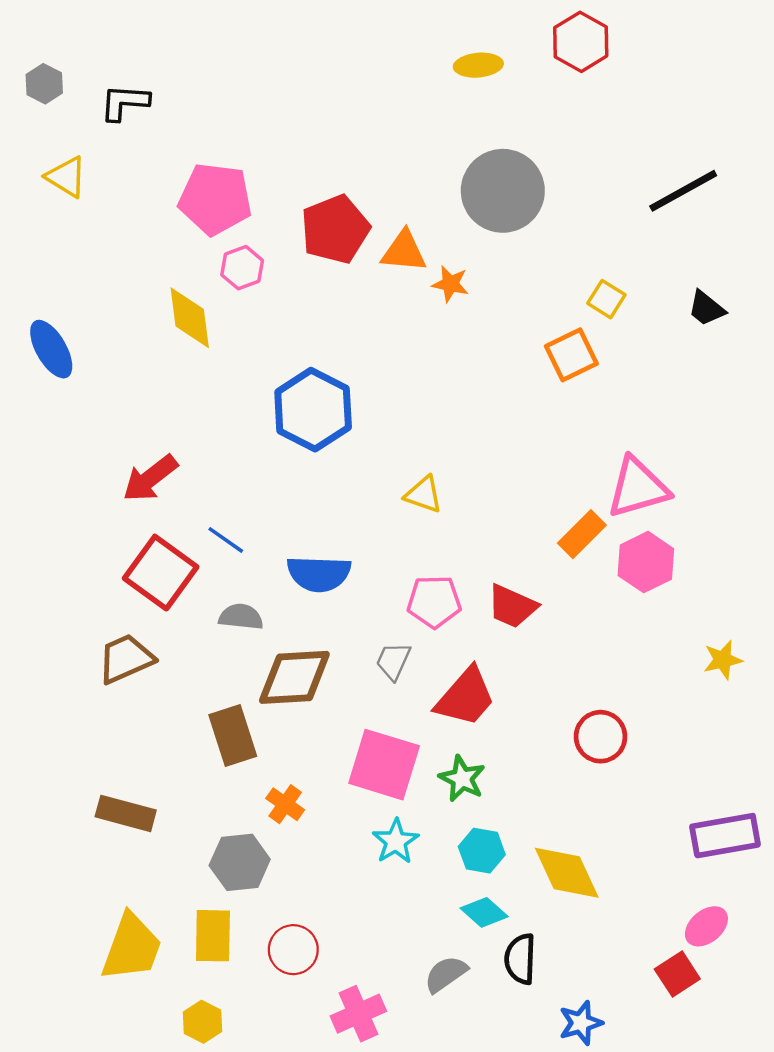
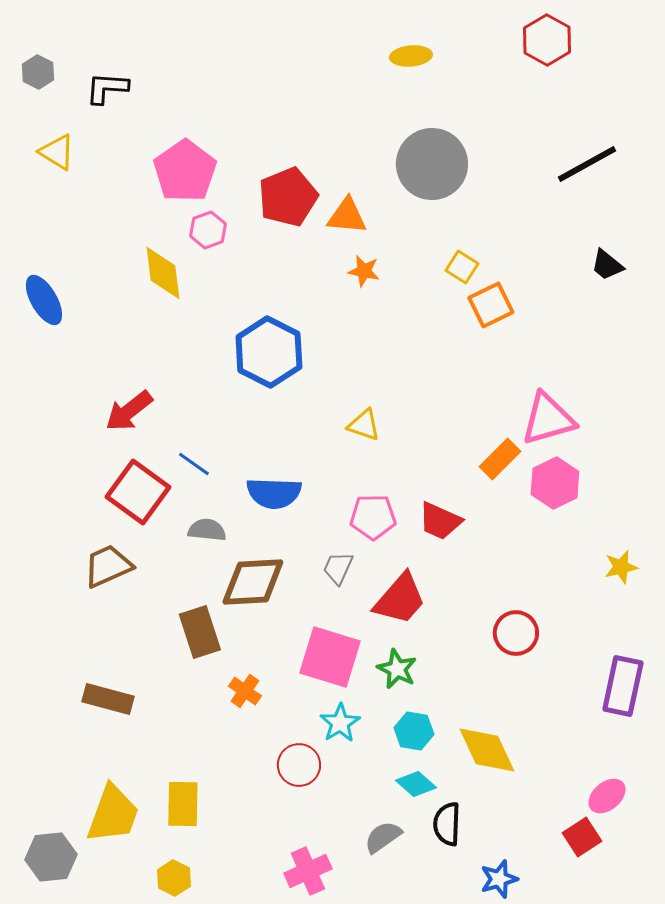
red hexagon: (581, 42) -> (547, 40), moved
pink pentagon: (215, 199) -> (185, 171), turned 30
orange star: (450, 284) -> (364, 271), moved
yellow square: (606, 299) -> (462, 267), moved
purple rectangle: (725, 836) -> (623, 686), moved, turned -68
gray hexagon: (240, 862) -> (51, 857), moved
red circle: (293, 950) -> (299, 765), moved

